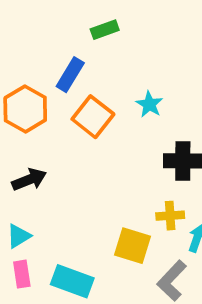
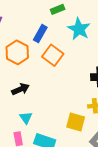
cyan star: (149, 104) -> (79, 29), moved, size x1.6
cyan triangle: (19, 236) -> (26, 118), moved, turned -32

